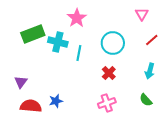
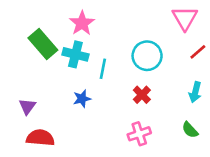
pink triangle: (142, 14) -> (185, 18), size x1.5
pink star: (77, 18) -> (82, 23), moved
green rectangle: (33, 34) -> (43, 44), turned 70
blue star: (56, 101) -> (82, 99), moved

